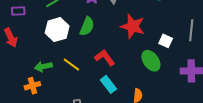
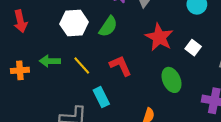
white square: (166, 41) -> (193, 48), moved
cyan rectangle: (108, 84) -> (101, 97), moved
orange cross: (32, 86) -> (20, 70), moved

